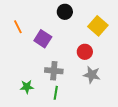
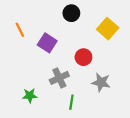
red circle: (85, 52) -> (83, 57), moved
gray cross: (54, 71) -> (59, 78), turned -30
green line: (56, 93) -> (71, 102), moved

